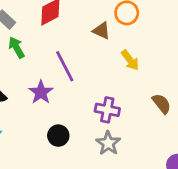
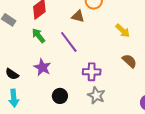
green arrow: (16, 47) -> (38, 36), moved
yellow arrow: (130, 60) -> (123, 31), moved
purple line: (65, 66) -> (69, 42), moved

